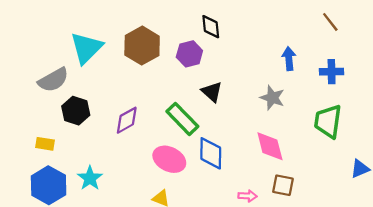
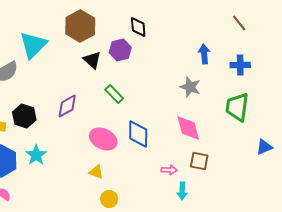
brown hexagon: (142, 46) -> (80, 26), moved
black triangle: (212, 92) -> (92, 60), moved
black hexagon: (76, 111) -> (24, 116), moved
green rectangle: (182, 119) -> (114, 94), moved, size x0.7

